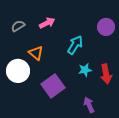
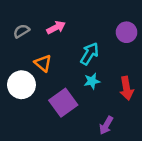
cyan star: (85, 70) -> (92, 81), moved
purple arrow: (89, 105) -> (106, 125), turned -126

